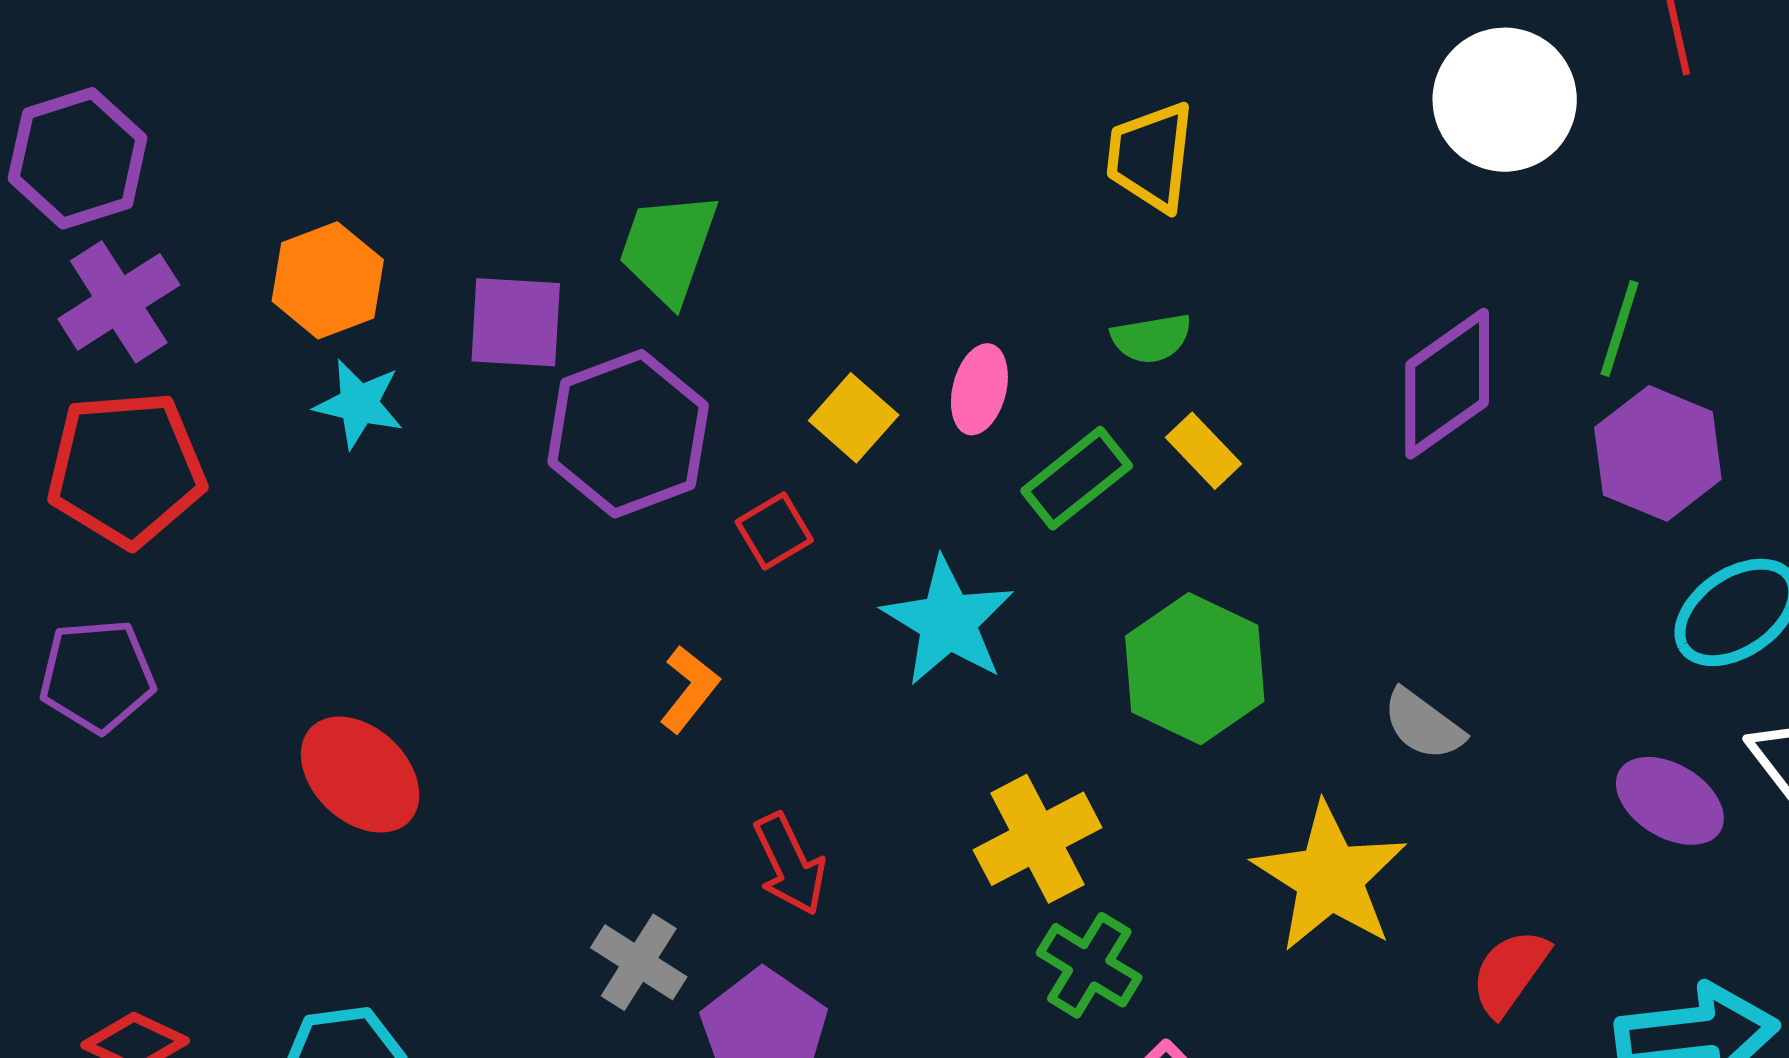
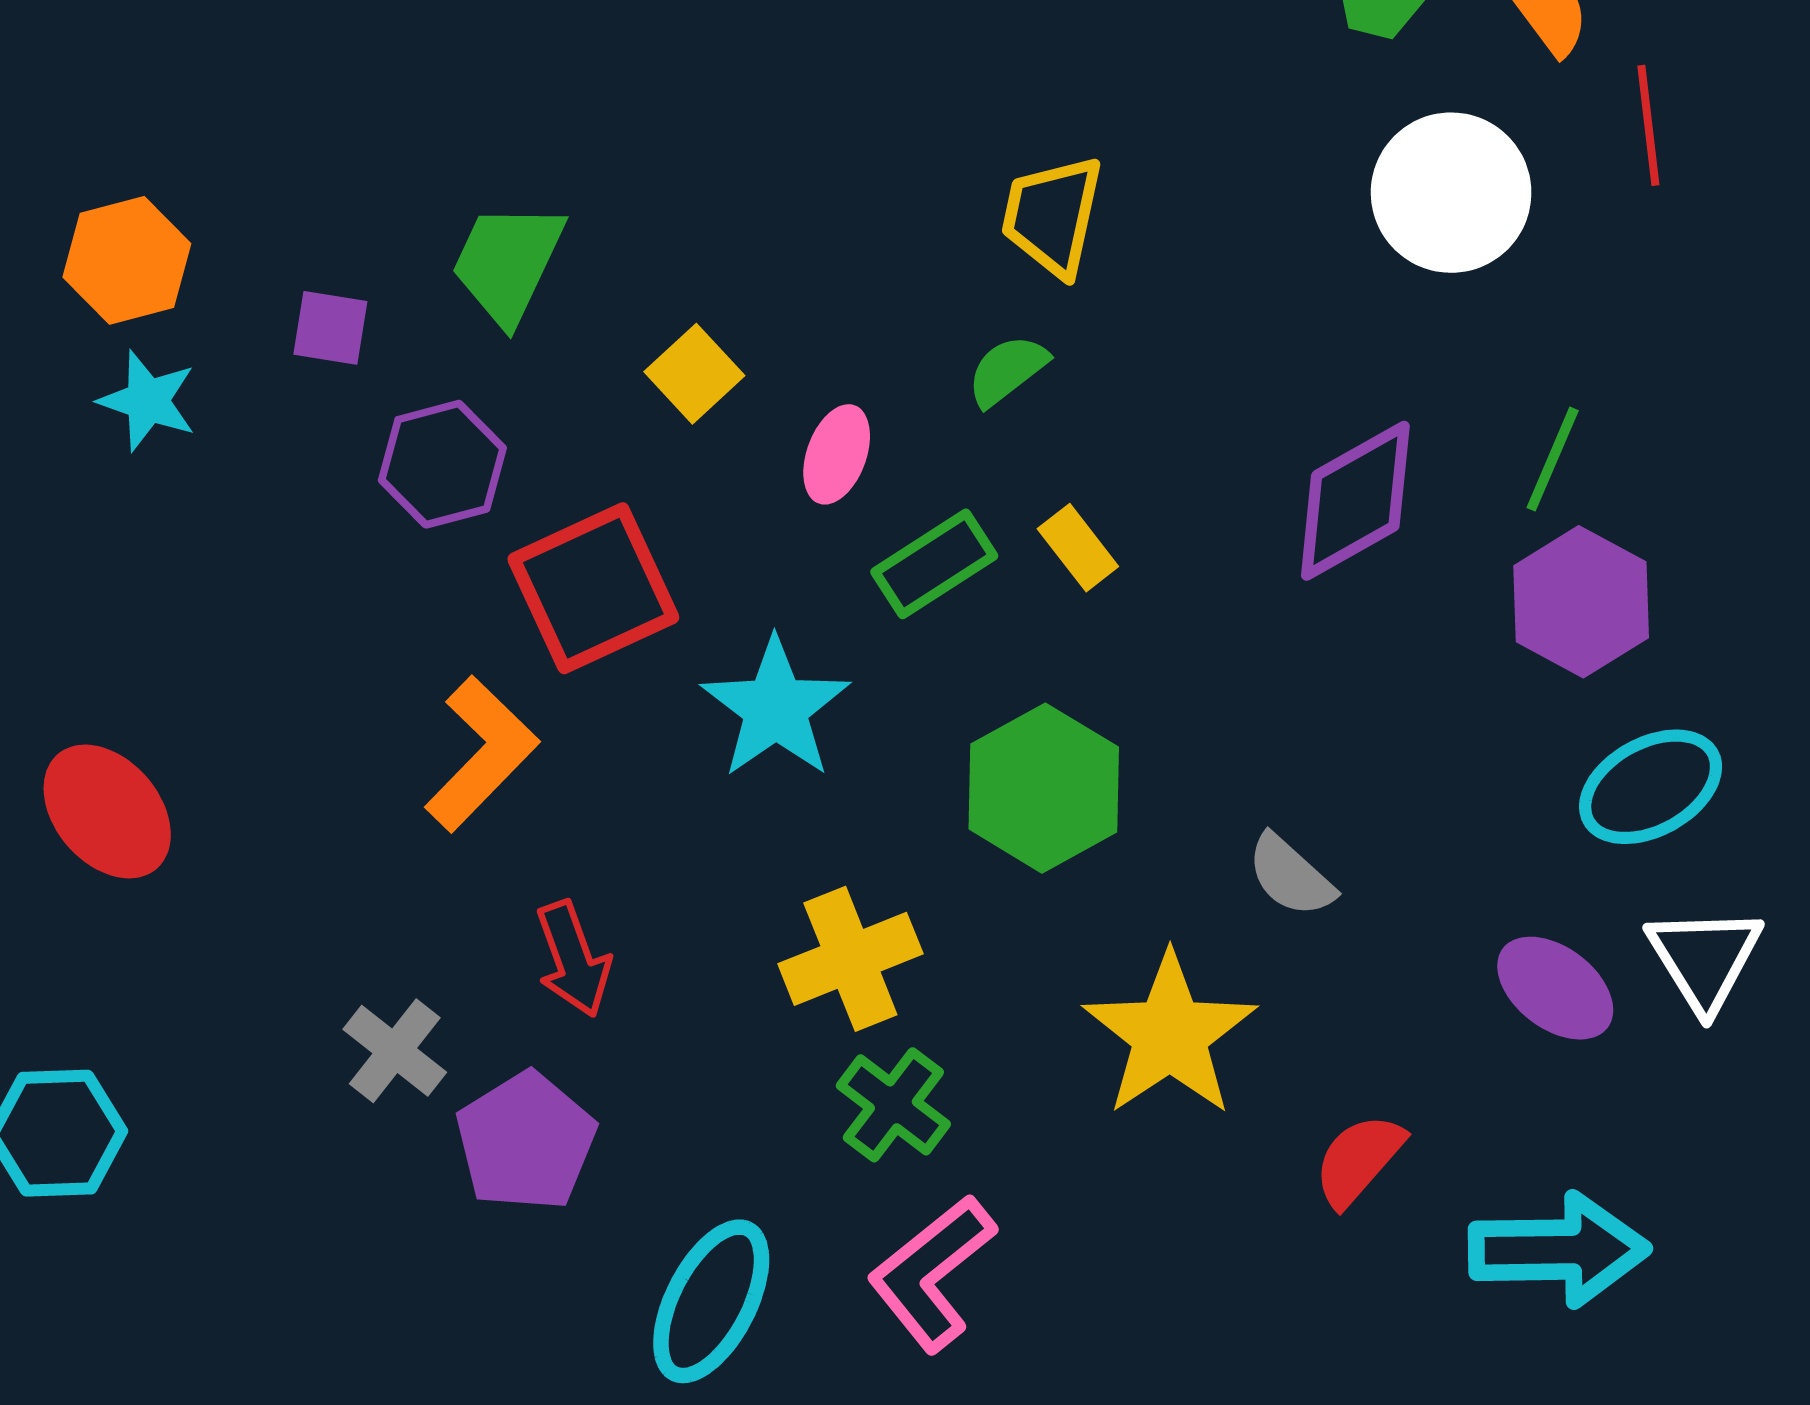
purple square: (516, 322) -> (330, 328), size x0.7
green semicircle: (1151, 338) -> (1007, 370), moved, turned 146
yellow square: (854, 418) -> (694, 374), moved
purple hexagon: (628, 434) -> (442, 464), size x0.7
red square: (774, 531) -> (593, 588), size x2.0
orange L-shape: (689, 689) -> (481, 754), size x1.6

